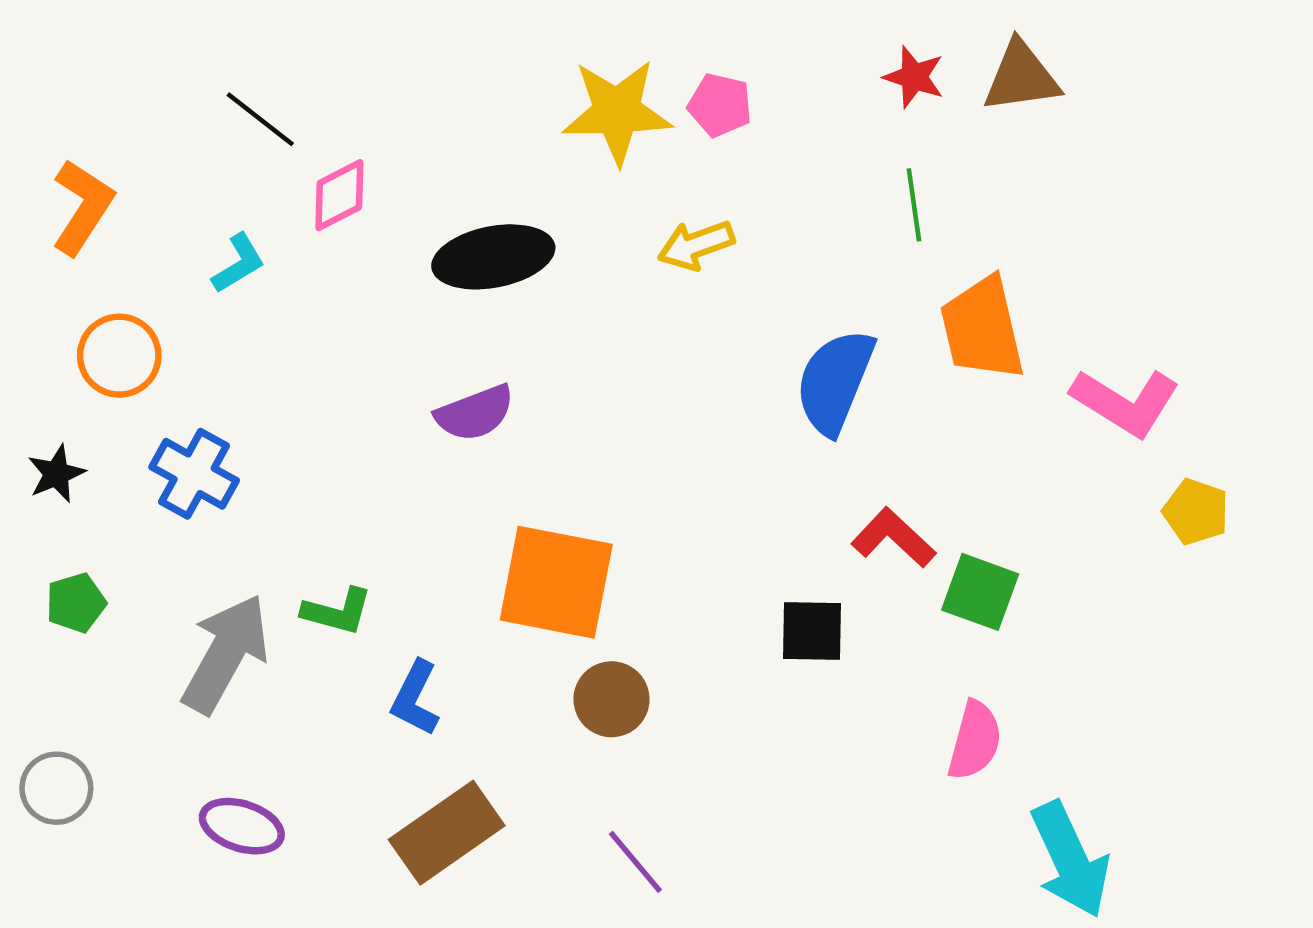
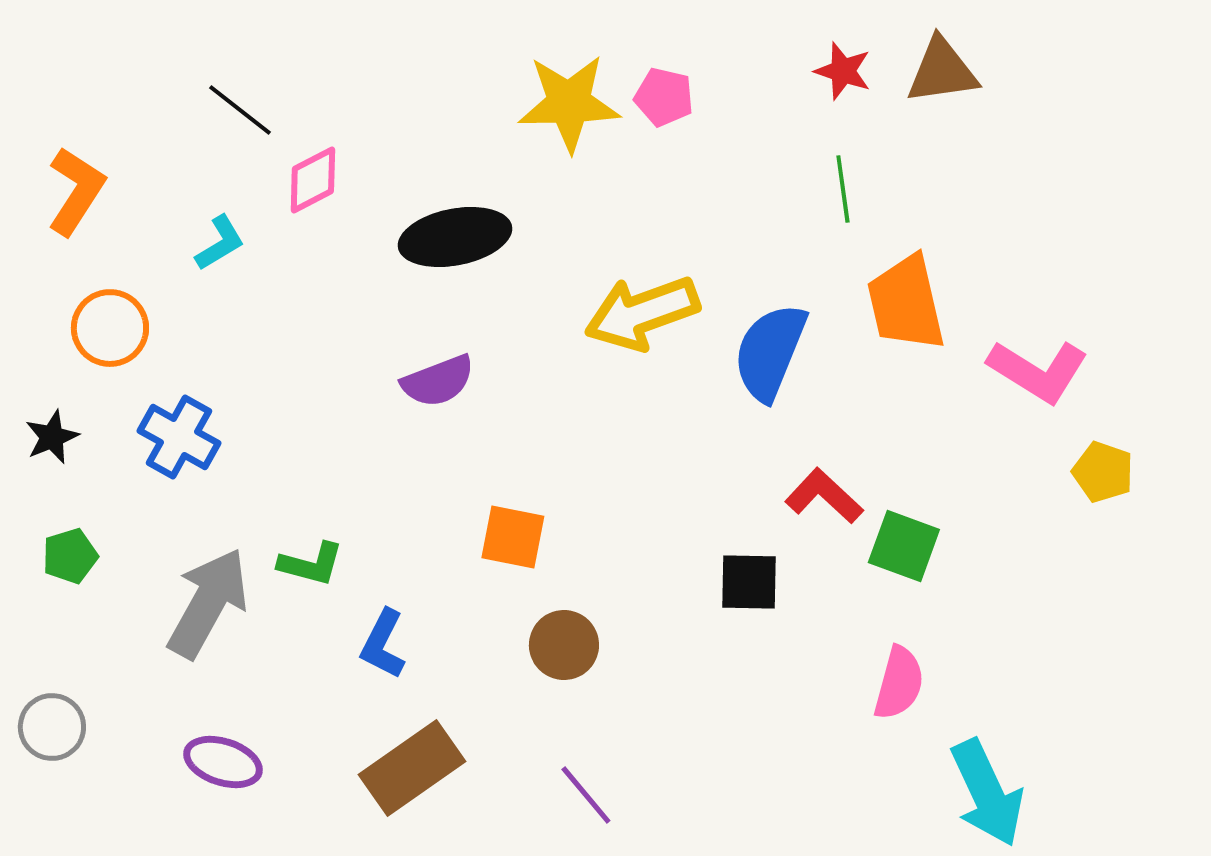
yellow arrow: (696, 245) -> (642, 313), moved, size x1.6
orange square: (556, 582) -> (513, 537), size x0.6

